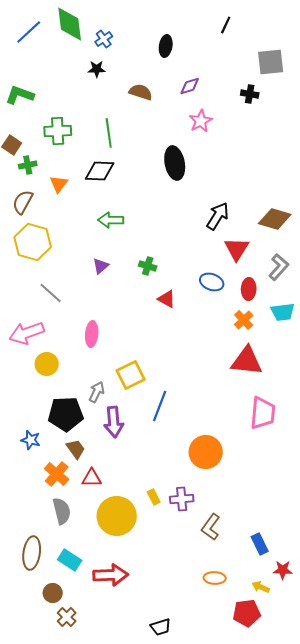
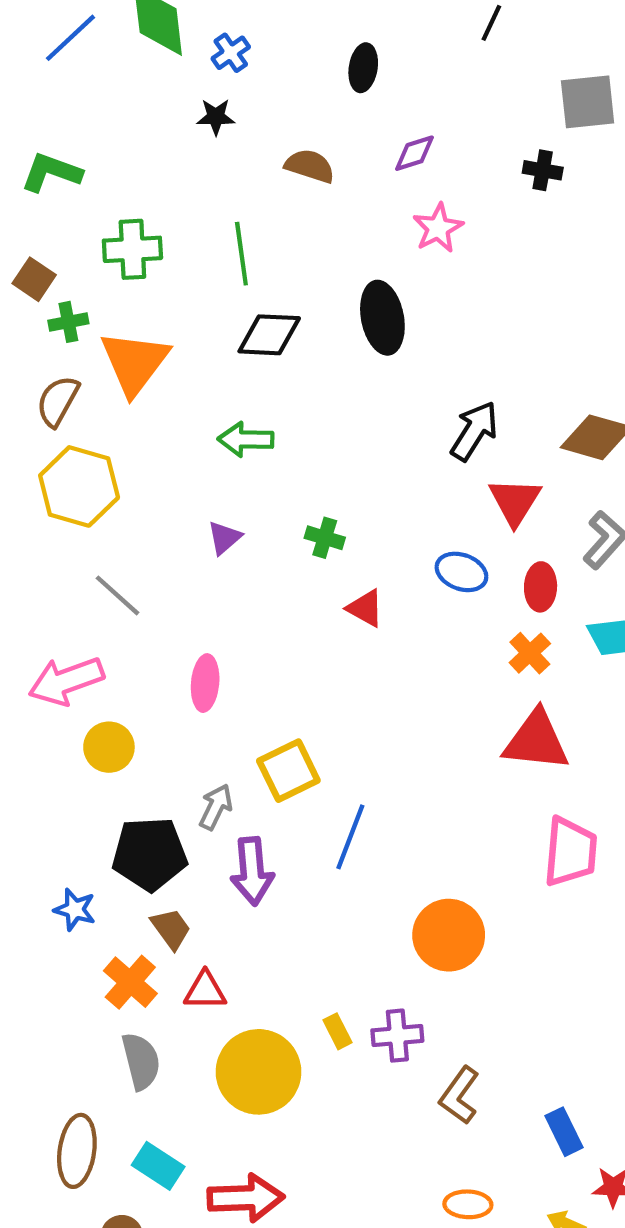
black diamond: (100, 171) -> (269, 335), moved
orange triangle: (59, 184) -> (135, 363), size x1.8

